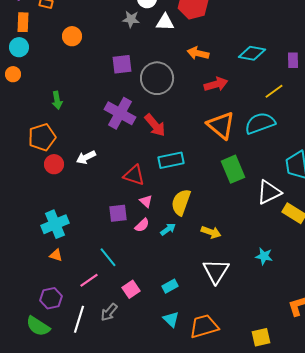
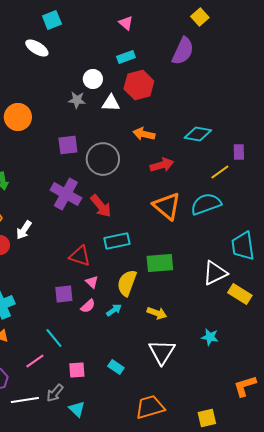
orange circle: (72, 36) -> (18, 117), size x1.4
purple rectangle: (293, 60) -> (239, 152), moved
white arrow: (86, 157) -> (24, 230), moved, turned -30
green rectangle: (233, 169) -> (160, 263), moved, turned -72
cyan rectangle: (170, 286) -> (116, 367), turned 63
pink square: (131, 289) -> (77, 370), turned 30
white line: (79, 319) -> (25, 400), turned 64
cyan triangle: (171, 319) -> (77, 409), moved

